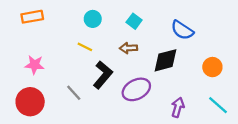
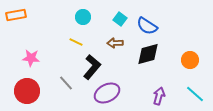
orange rectangle: (32, 17) -> (16, 15), moved
blue semicircle: (182, 30) -> (147, 26), moved
purple ellipse: (136, 89) -> (107, 93), moved

